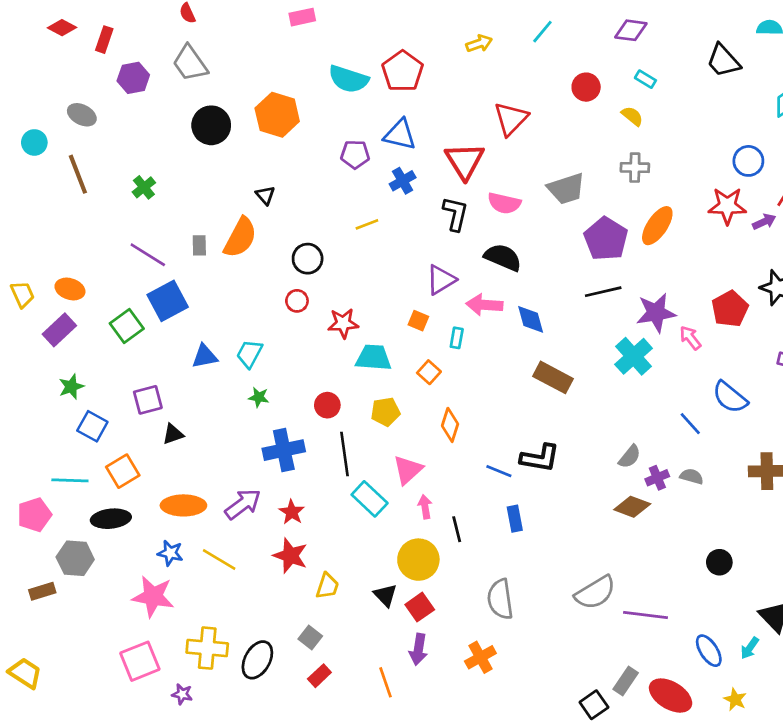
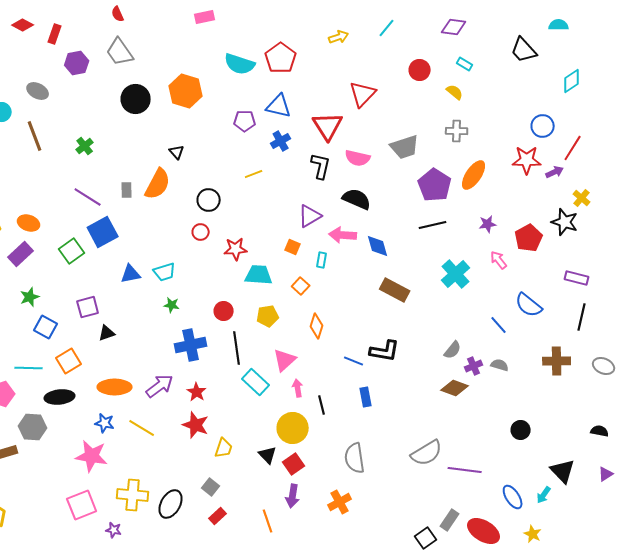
purple star: (656, 313) -> (488, 224), moved, size x0.6
cyan trapezoid: (249, 354) -> (165, 272), turned -135

